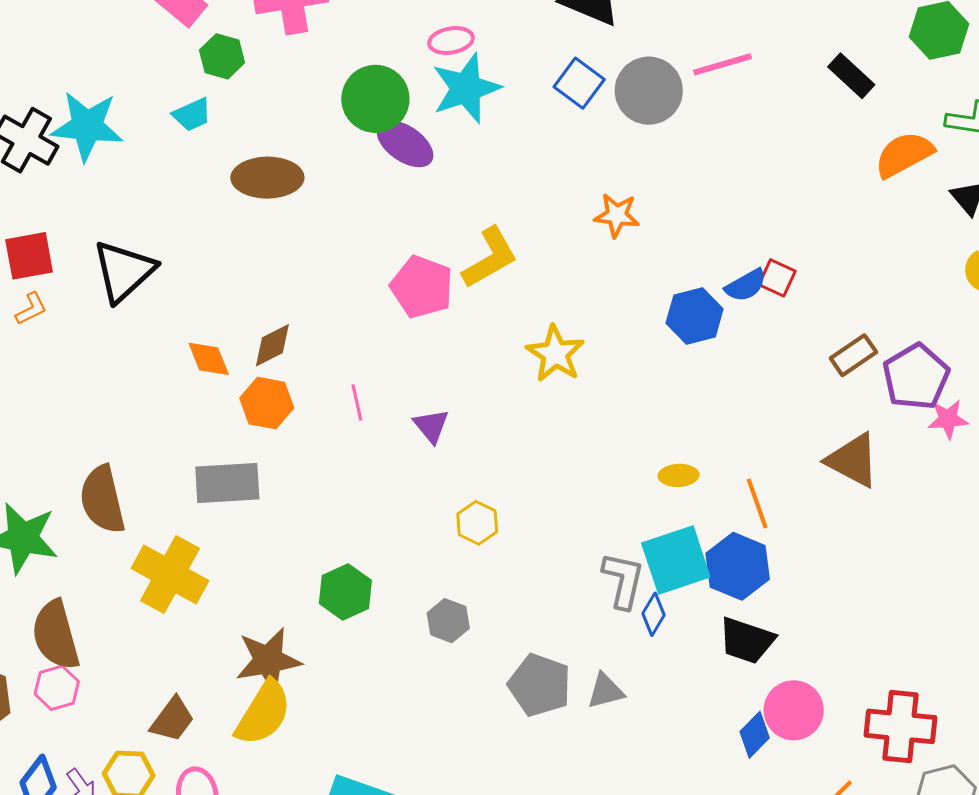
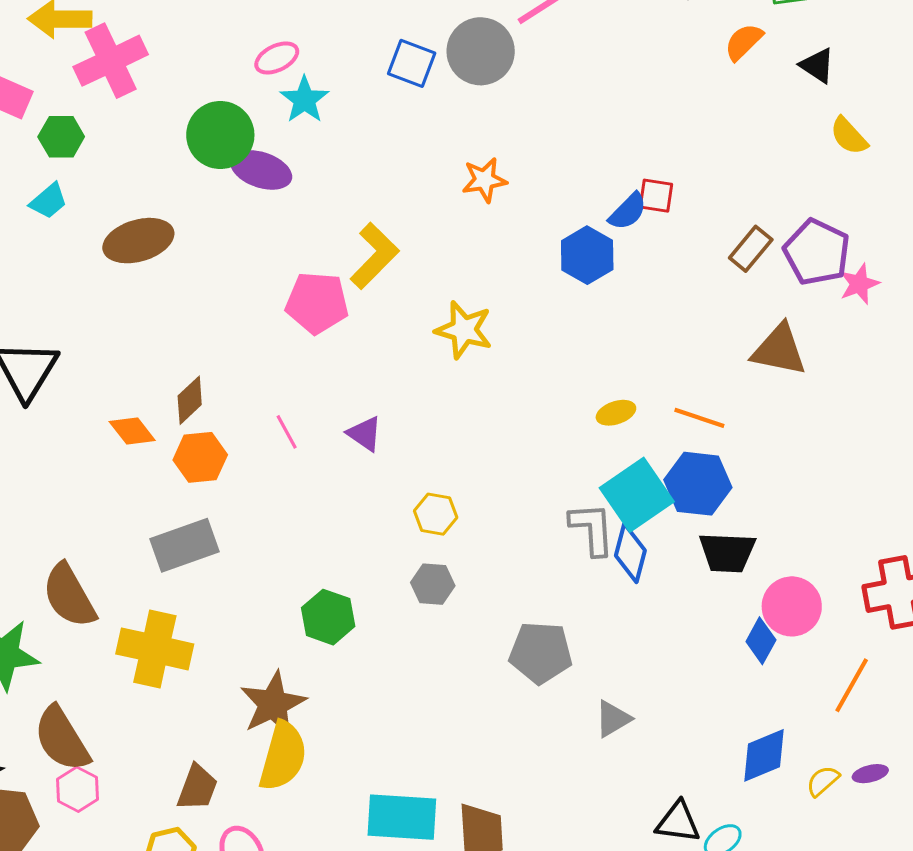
cyan star: (466, 88) -> (304, 100), size x0.7
orange semicircle: (904, 155) -> (744, 42), size x0.7
orange line: (757, 503) -> (699, 418), turned -36
blue diamond: (653, 614) -> (630, 553), size x1.4
gray hexagon: (448, 621) -> (433, 584), moved
gray triangle: (605, 691) -> (613, 719), moved

